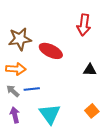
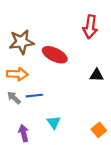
orange square: (92, 111) -> (99, 130), moved
cyan triangle: (50, 114) -> (54, 122), size x0.6
purple arrow: (15, 115) -> (24, 133), moved

